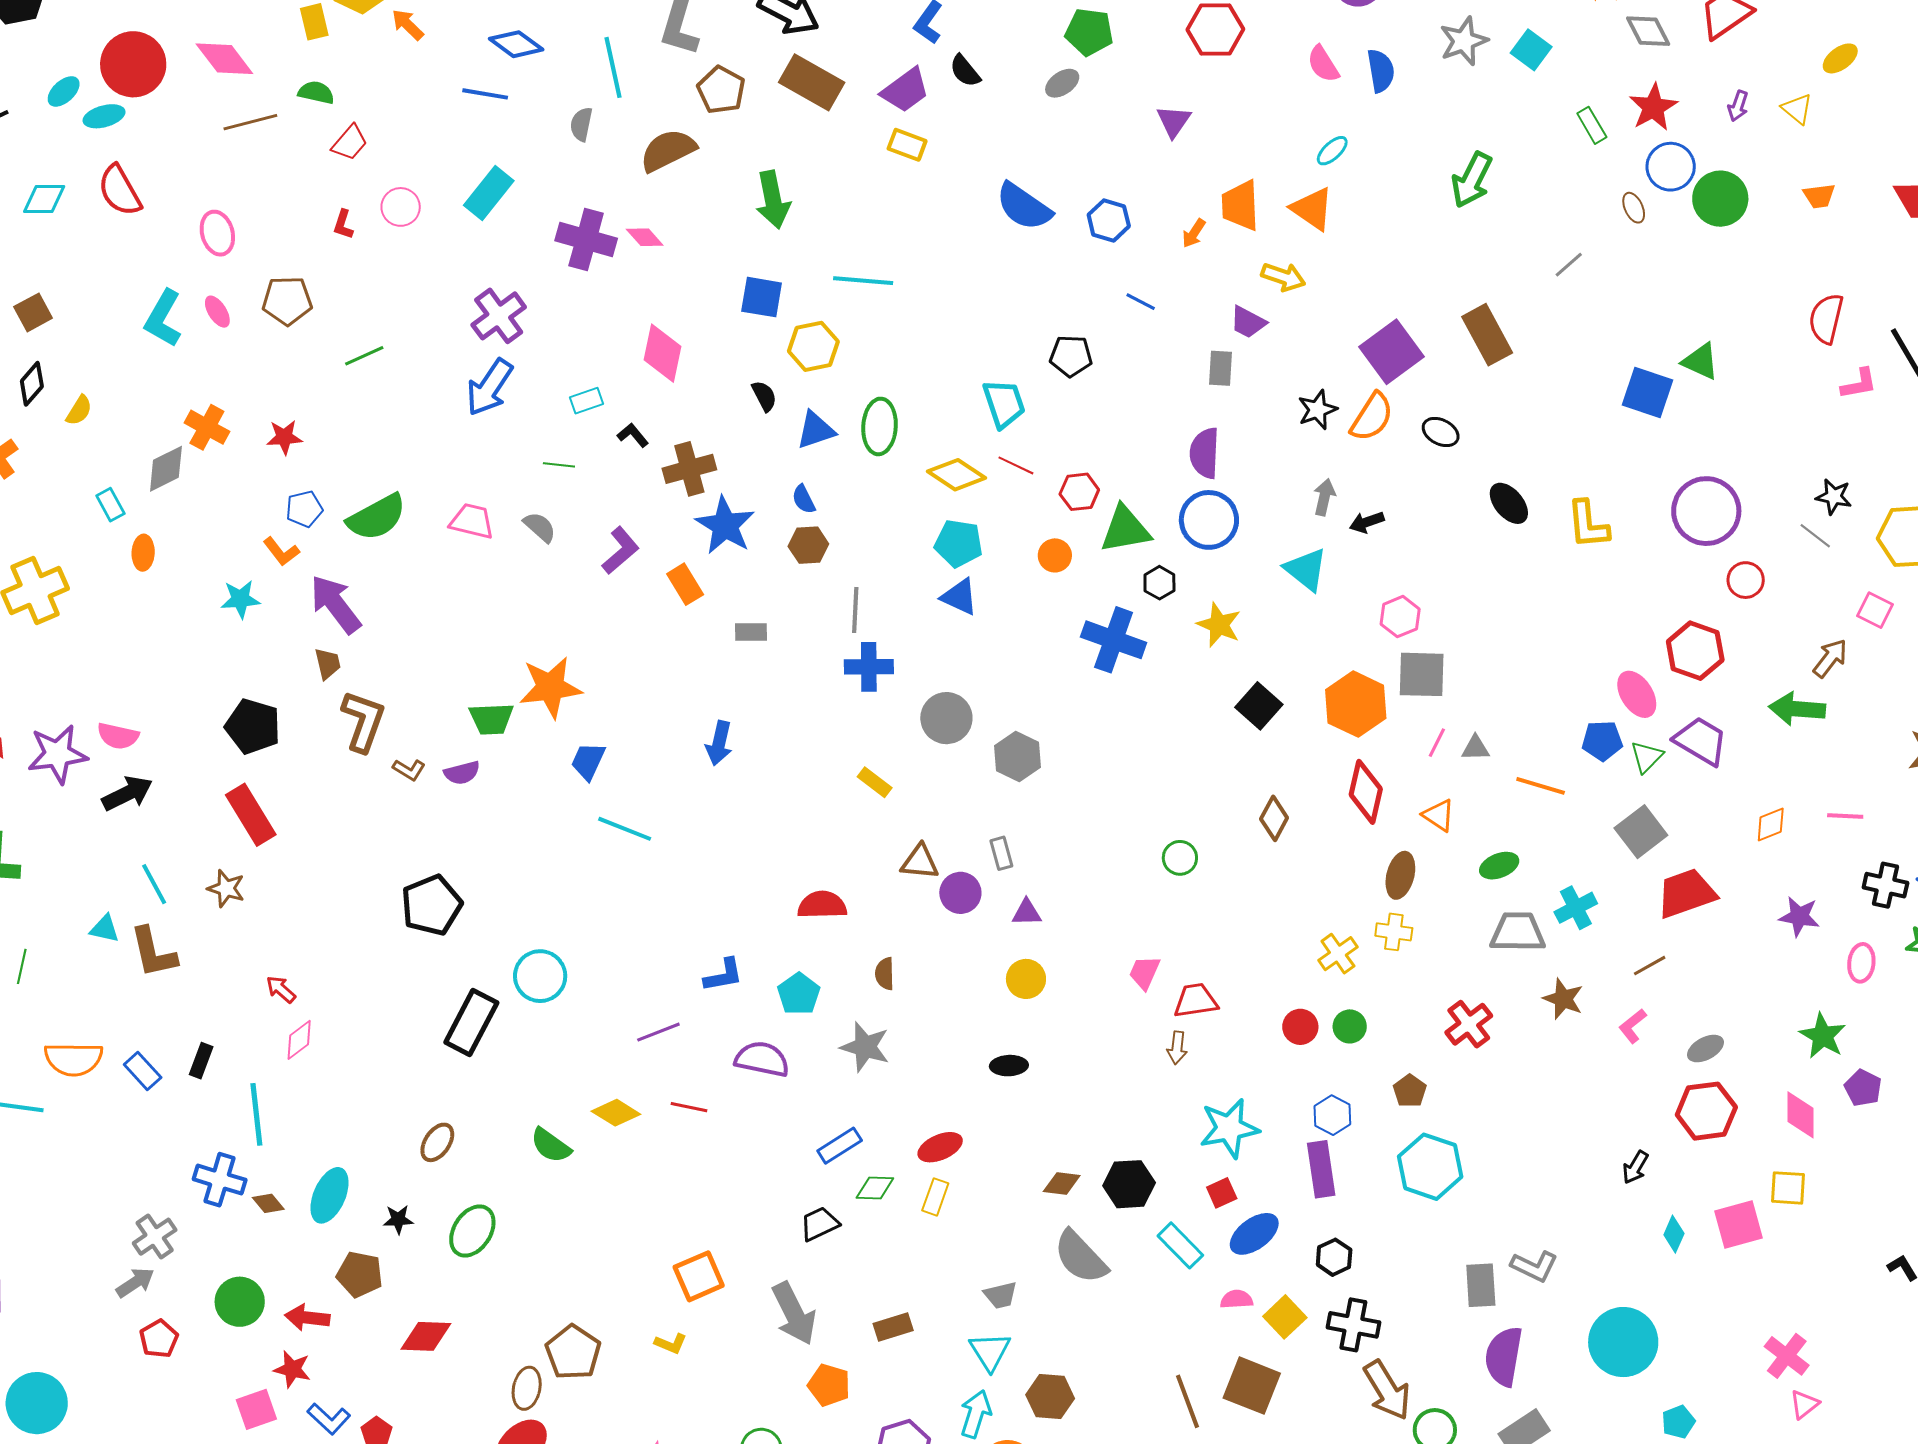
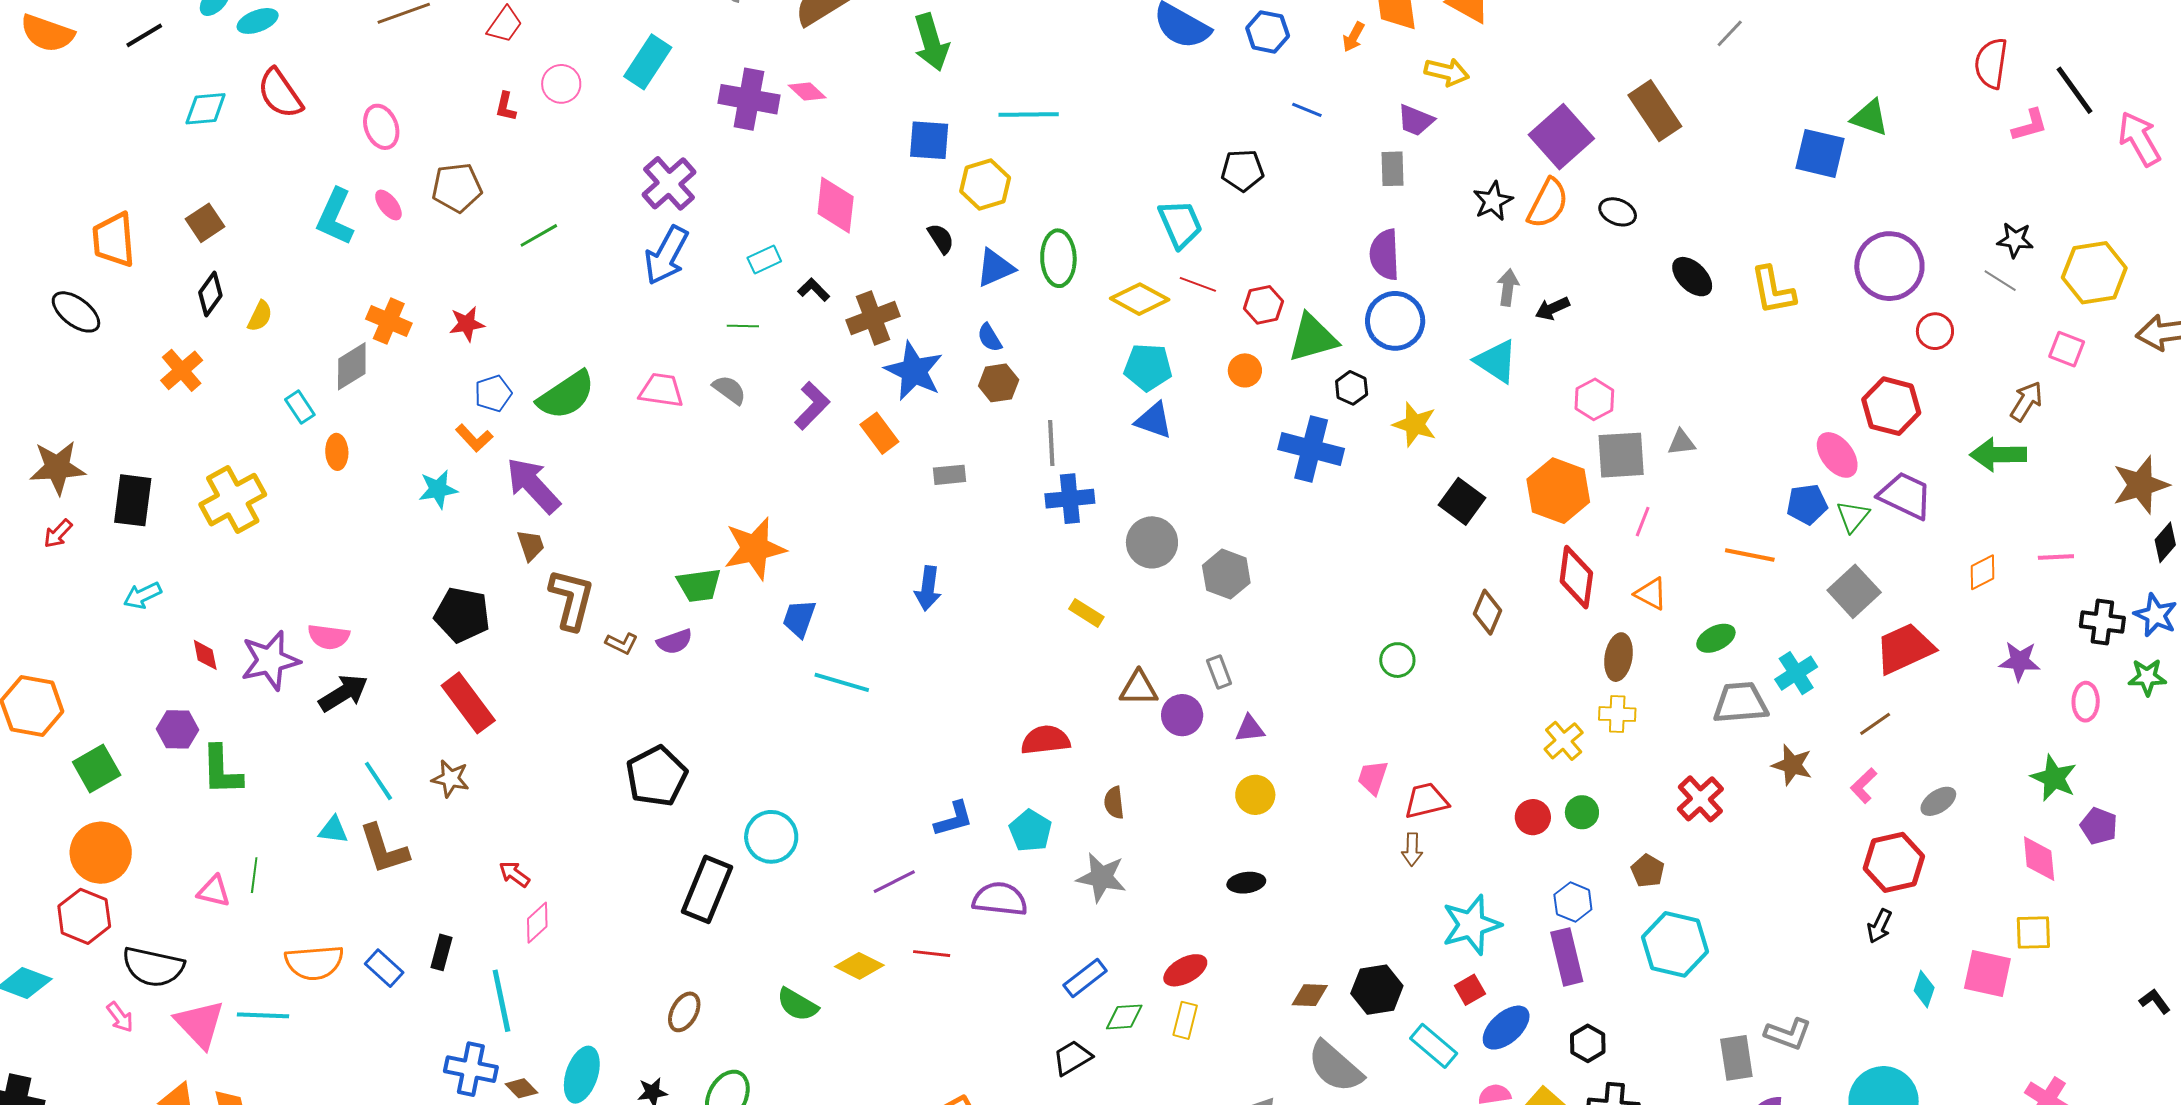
gray triangle: (1476, 748) -> (1681, 442), moved
red hexagon: (1706, 1111) -> (1894, 862), moved
pink square: (1738, 1224) -> (1987, 973), turned 33

